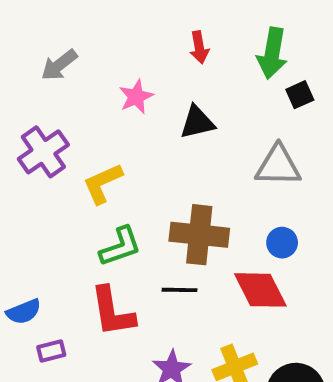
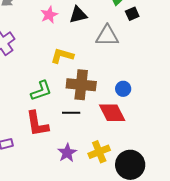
black triangle: (197, 122) -> (78, 15), moved
gray triangle: (278, 166) -> (107, 36), moved
yellow L-shape: (103, 183) -> (62, 56), moved, turned 40

